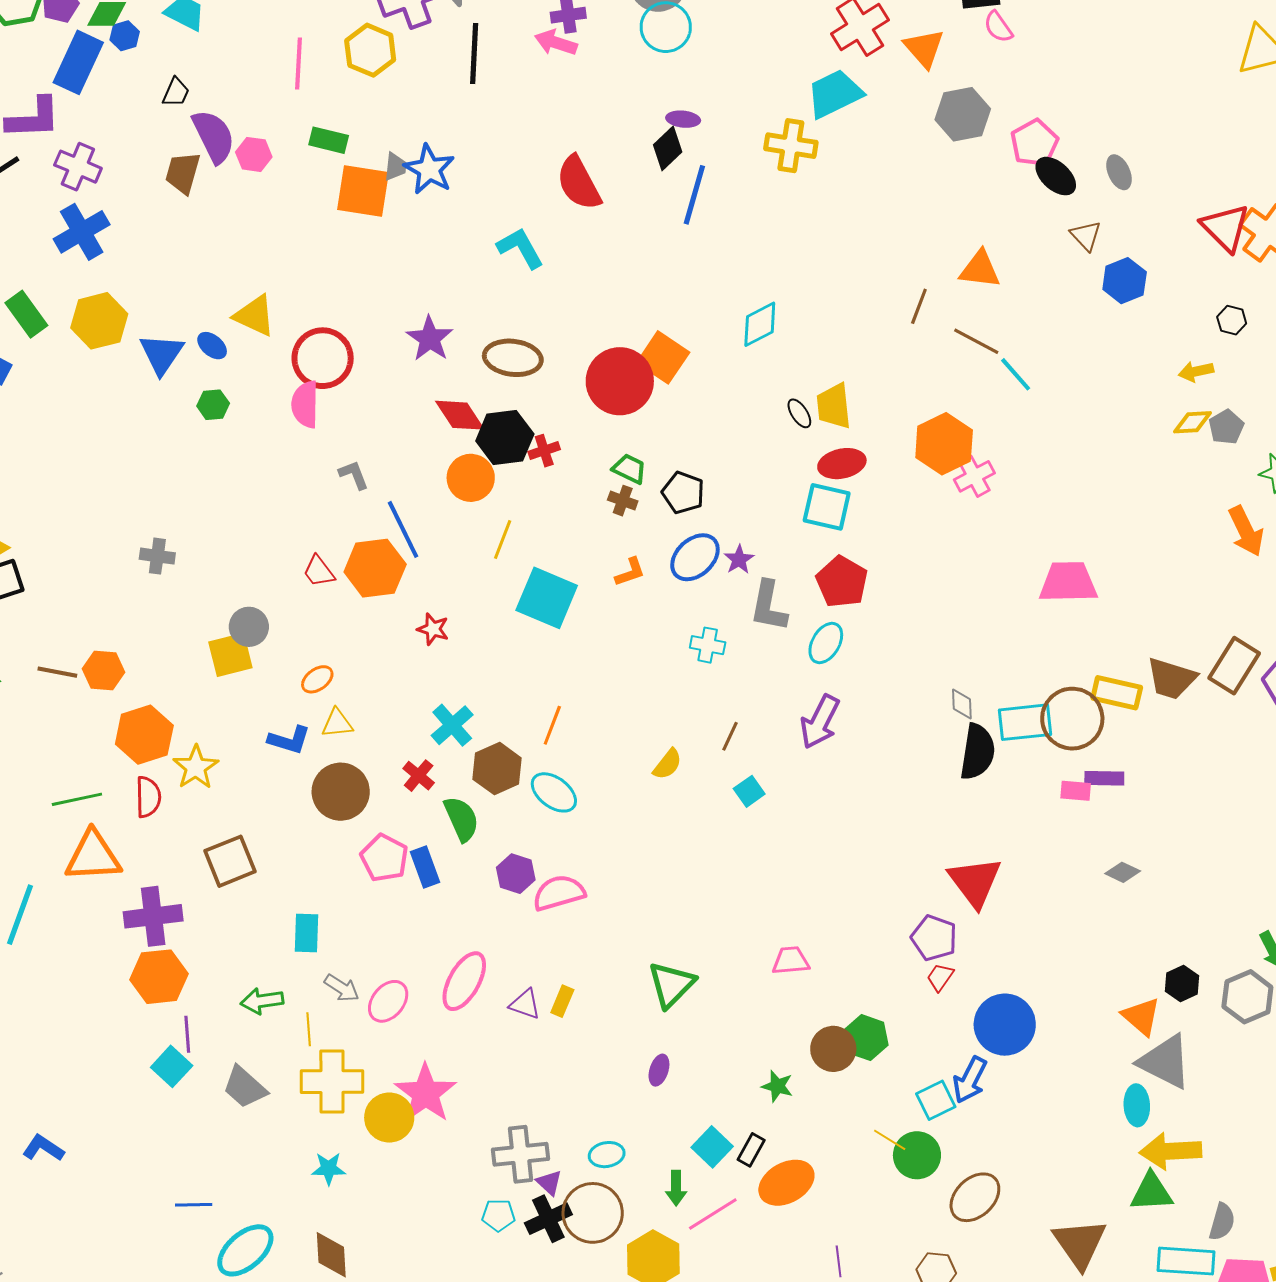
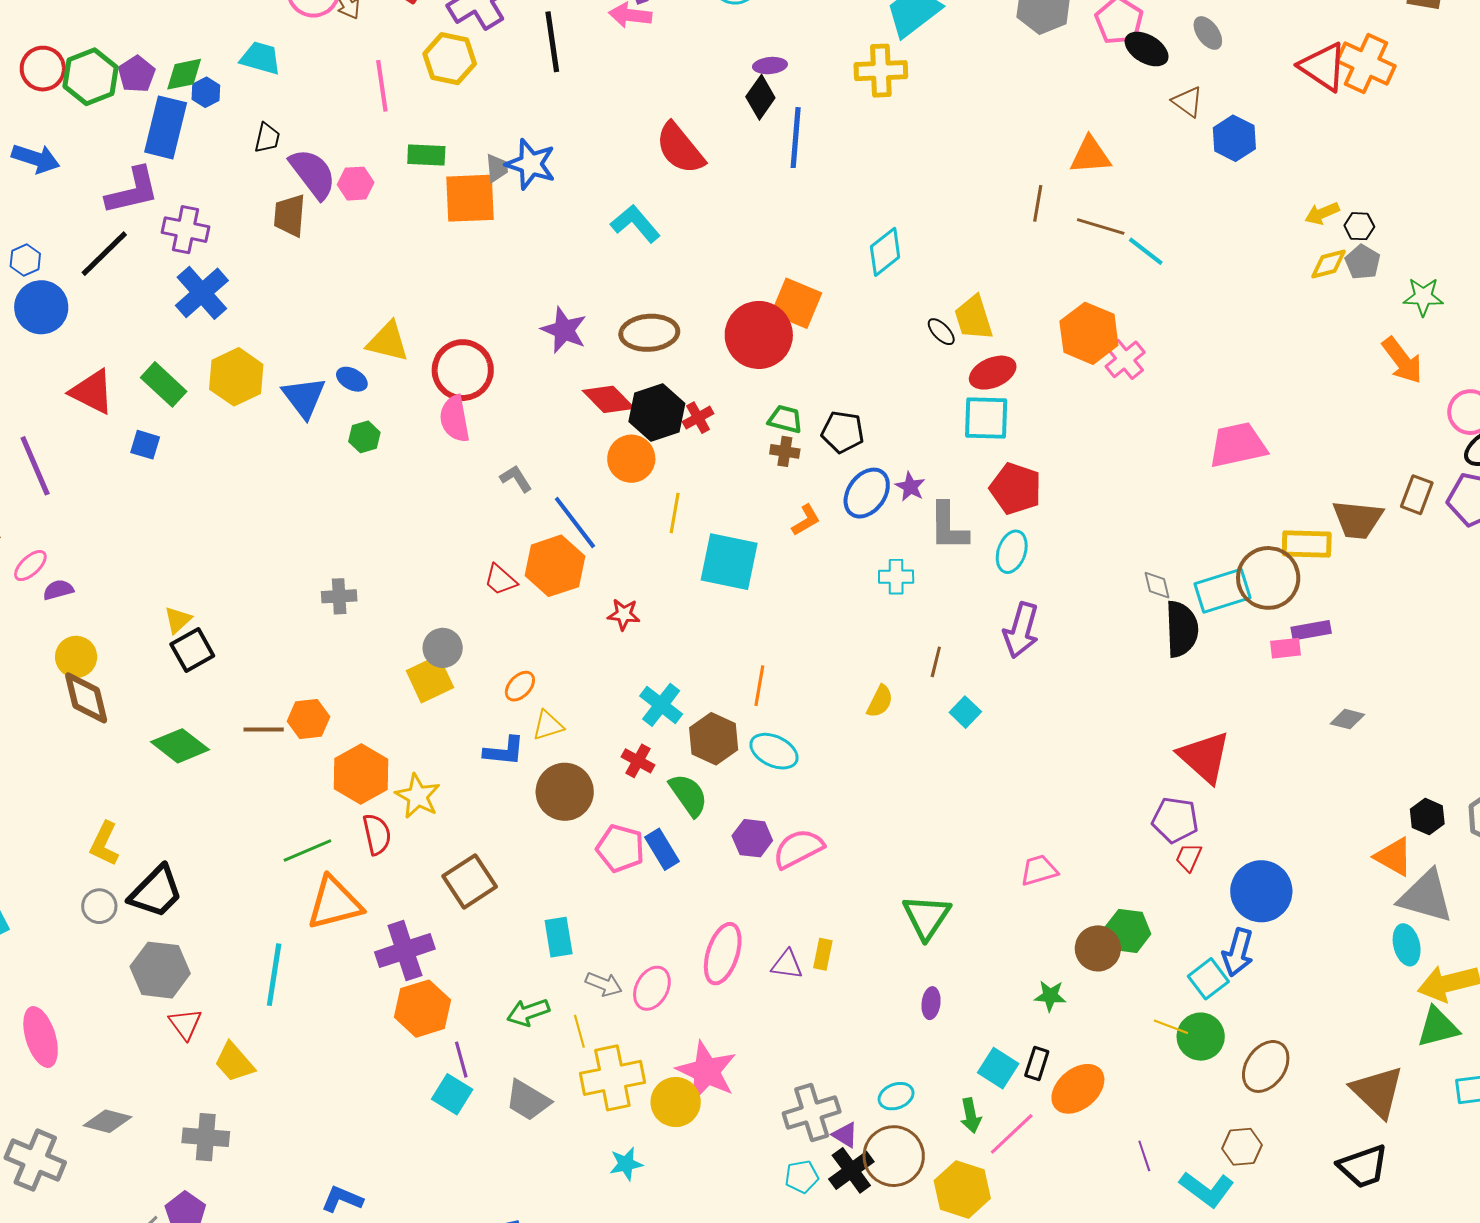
black hexagon: (1232, 320) -> (1359, 226), moved
brown rectangle: (1234, 666) -> (1417, 495), size x0.7

